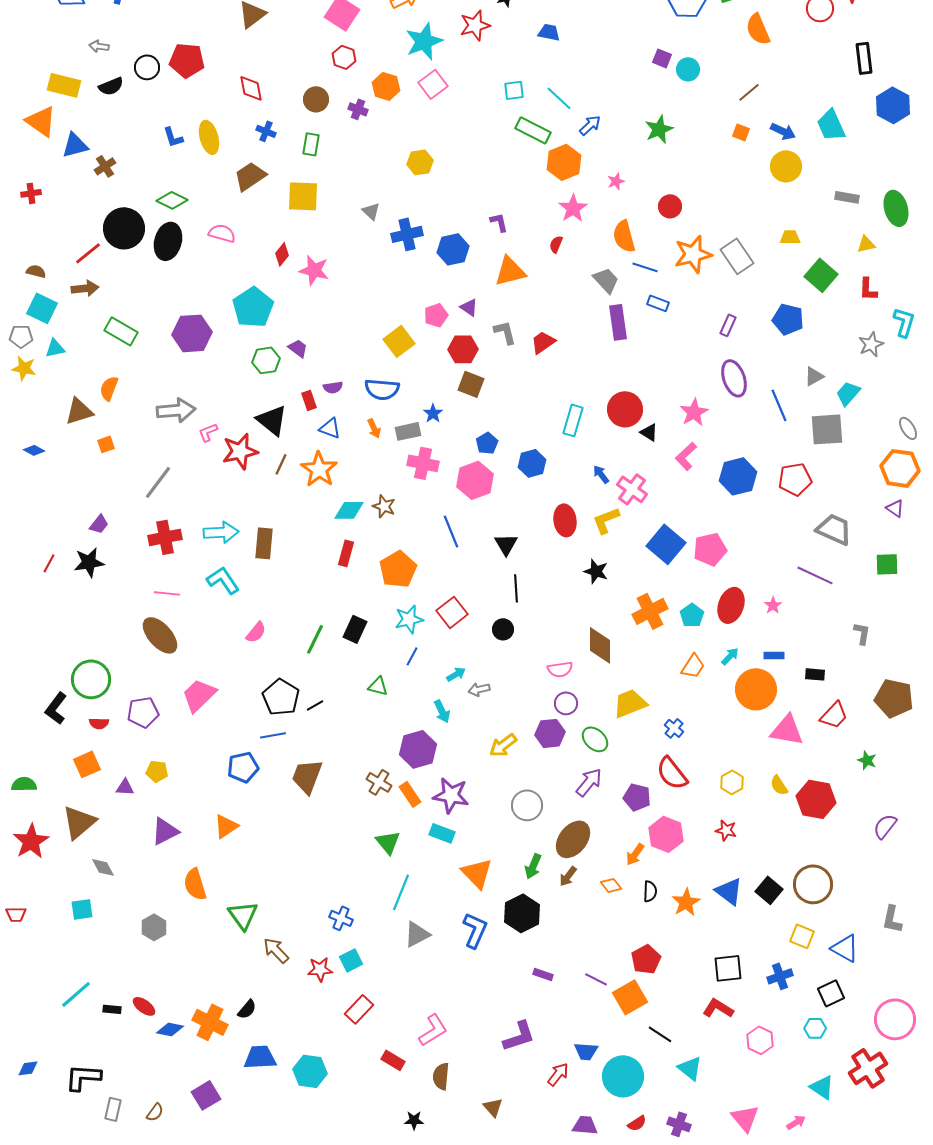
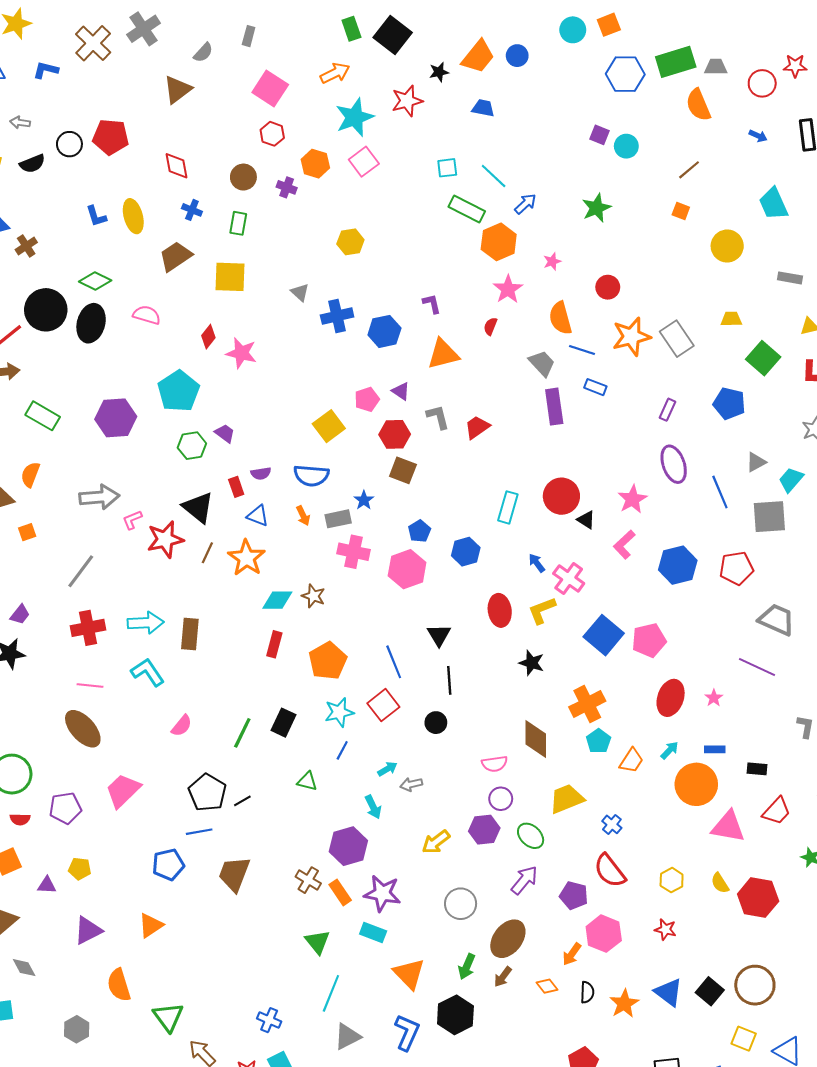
blue arrow: (783, 131) -> (758, 136), moved, size x0.7
blue line: (451, 531) -> (394, 662), moved
cyan pentagon: (692, 615) -> (598, 741), moved

